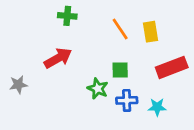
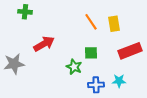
green cross: (67, 16) -> (25, 12), moved
gray star: (18, 85) -> (14, 64), size x1.5
blue cross: (127, 100) -> (96, 85), moved

